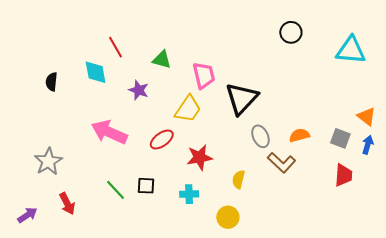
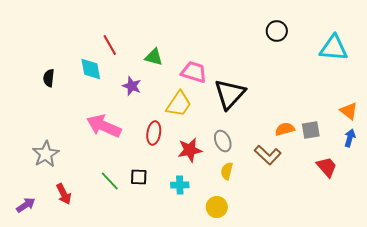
pink trapezoid: (204, 75) -> (194, 72), turned -60
gray ellipse: (260, 136) -> (223, 141), moved
gray square: (340, 138) -> (311, 130), moved, turned -30
red ellipse: (162, 139) -> (154, 133), turned -45
red trapezoid: (343, 175) -> (327, 167), turned -45

